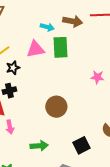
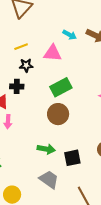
green rectangle: (60, 47) -> (61, 87), moved, turned 50
green arrow: (39, 146) -> (46, 149), moved

